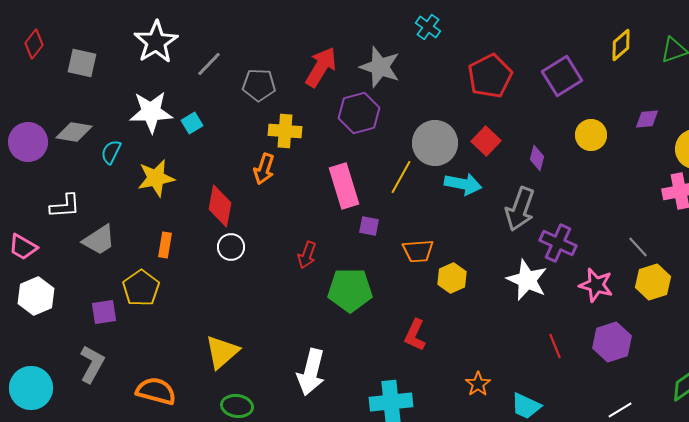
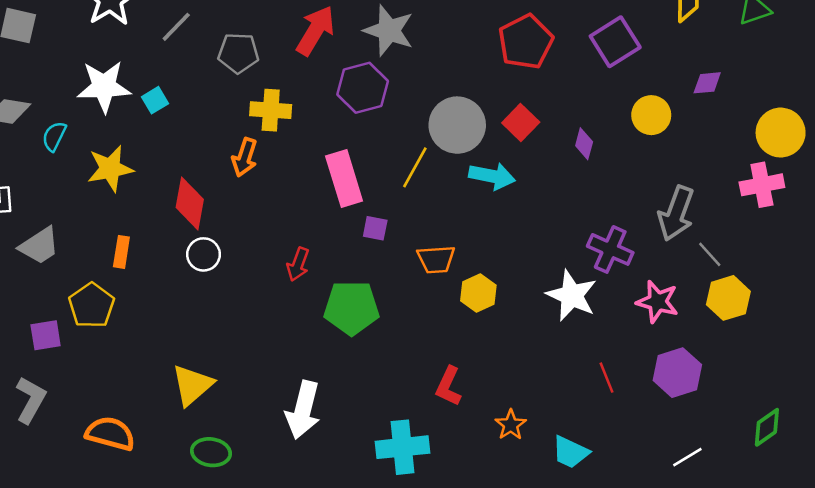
purple diamond: (647, 119) -> (707, 83), moved
gray arrow: (520, 209) -> (676, 213), moved
red L-shape: (415, 335) -> (449, 386), moved

